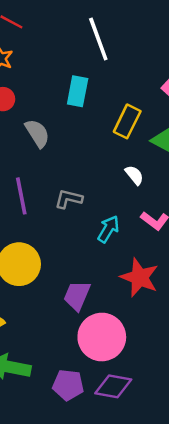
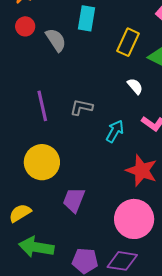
gray semicircle: (37, 133) -> (56, 40), moved
purple trapezoid: (77, 296) -> (74, 200), moved
pink circle: (102, 337) -> (134, 219), moved

